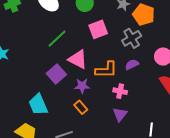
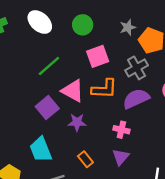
purple semicircle: (132, 64) -> (136, 99), size x1.6
orange L-shape: (106, 70) -> (104, 89), moved
cyan trapezoid: (38, 105) -> (41, 150), moved
orange rectangle: (81, 107) -> (85, 159), moved

